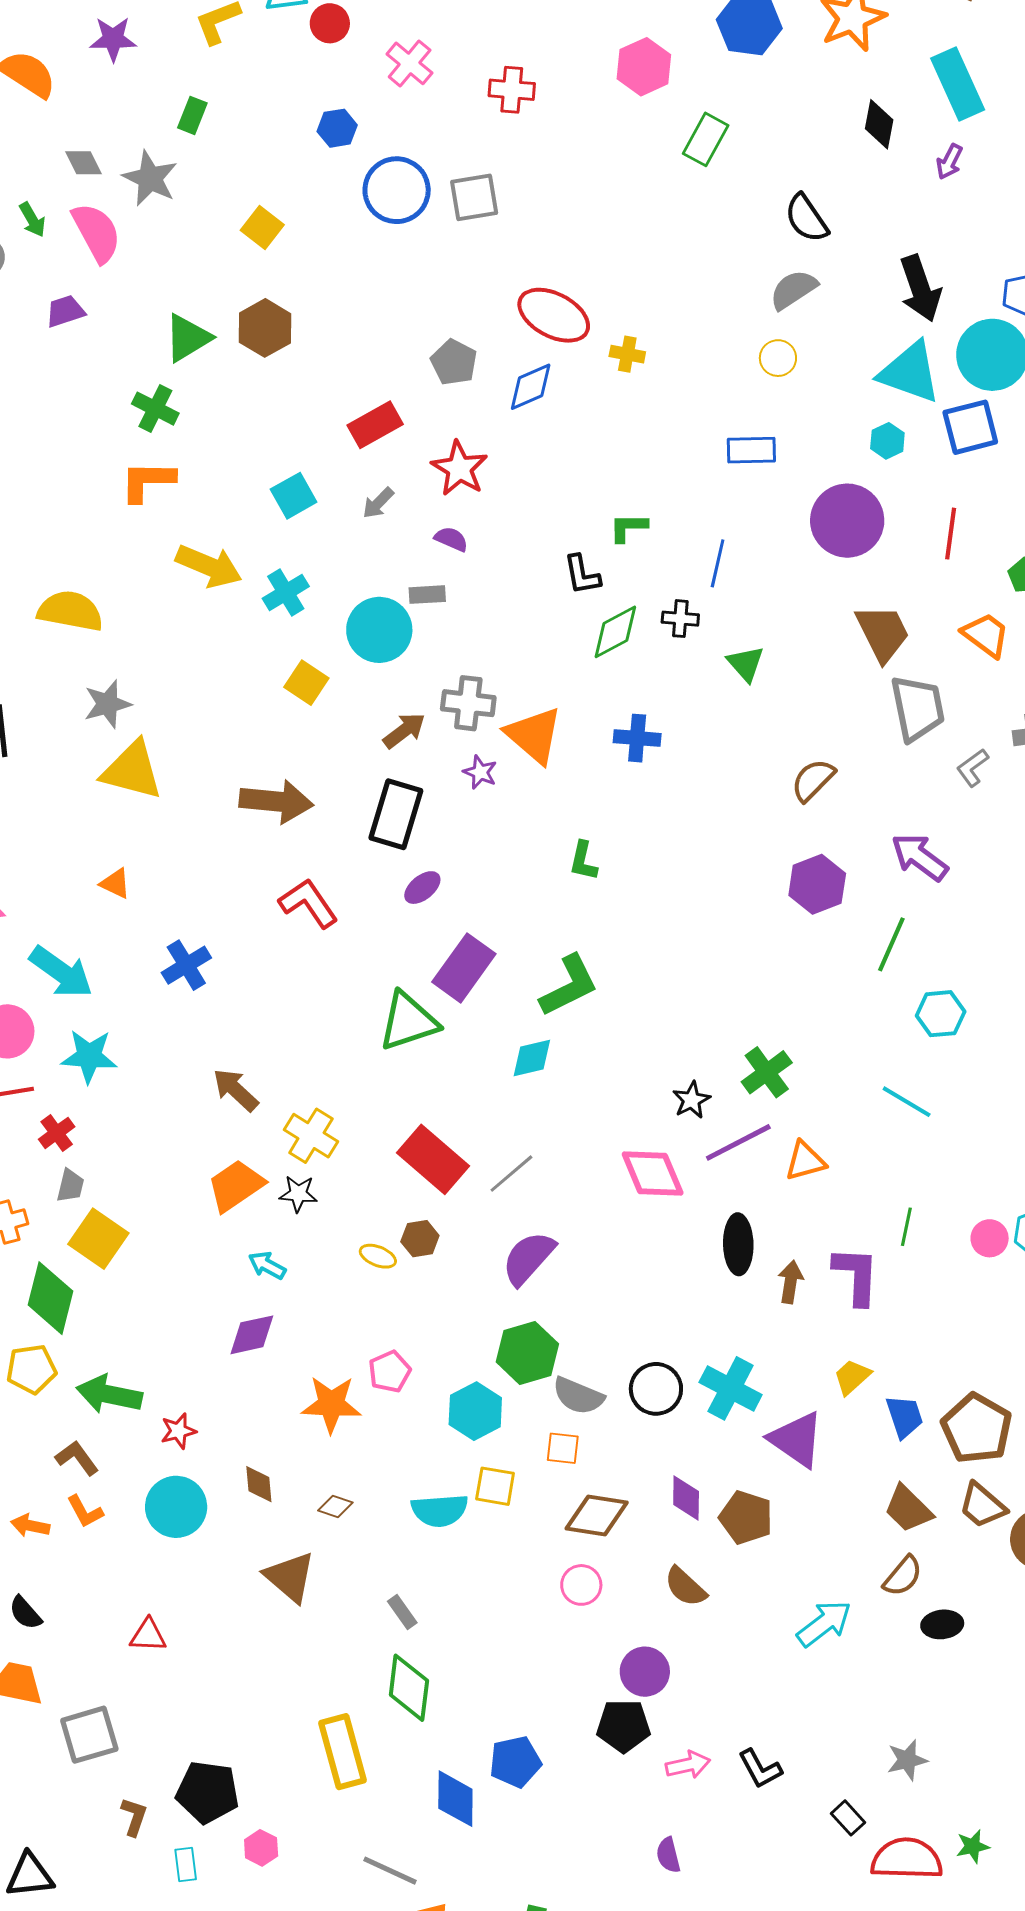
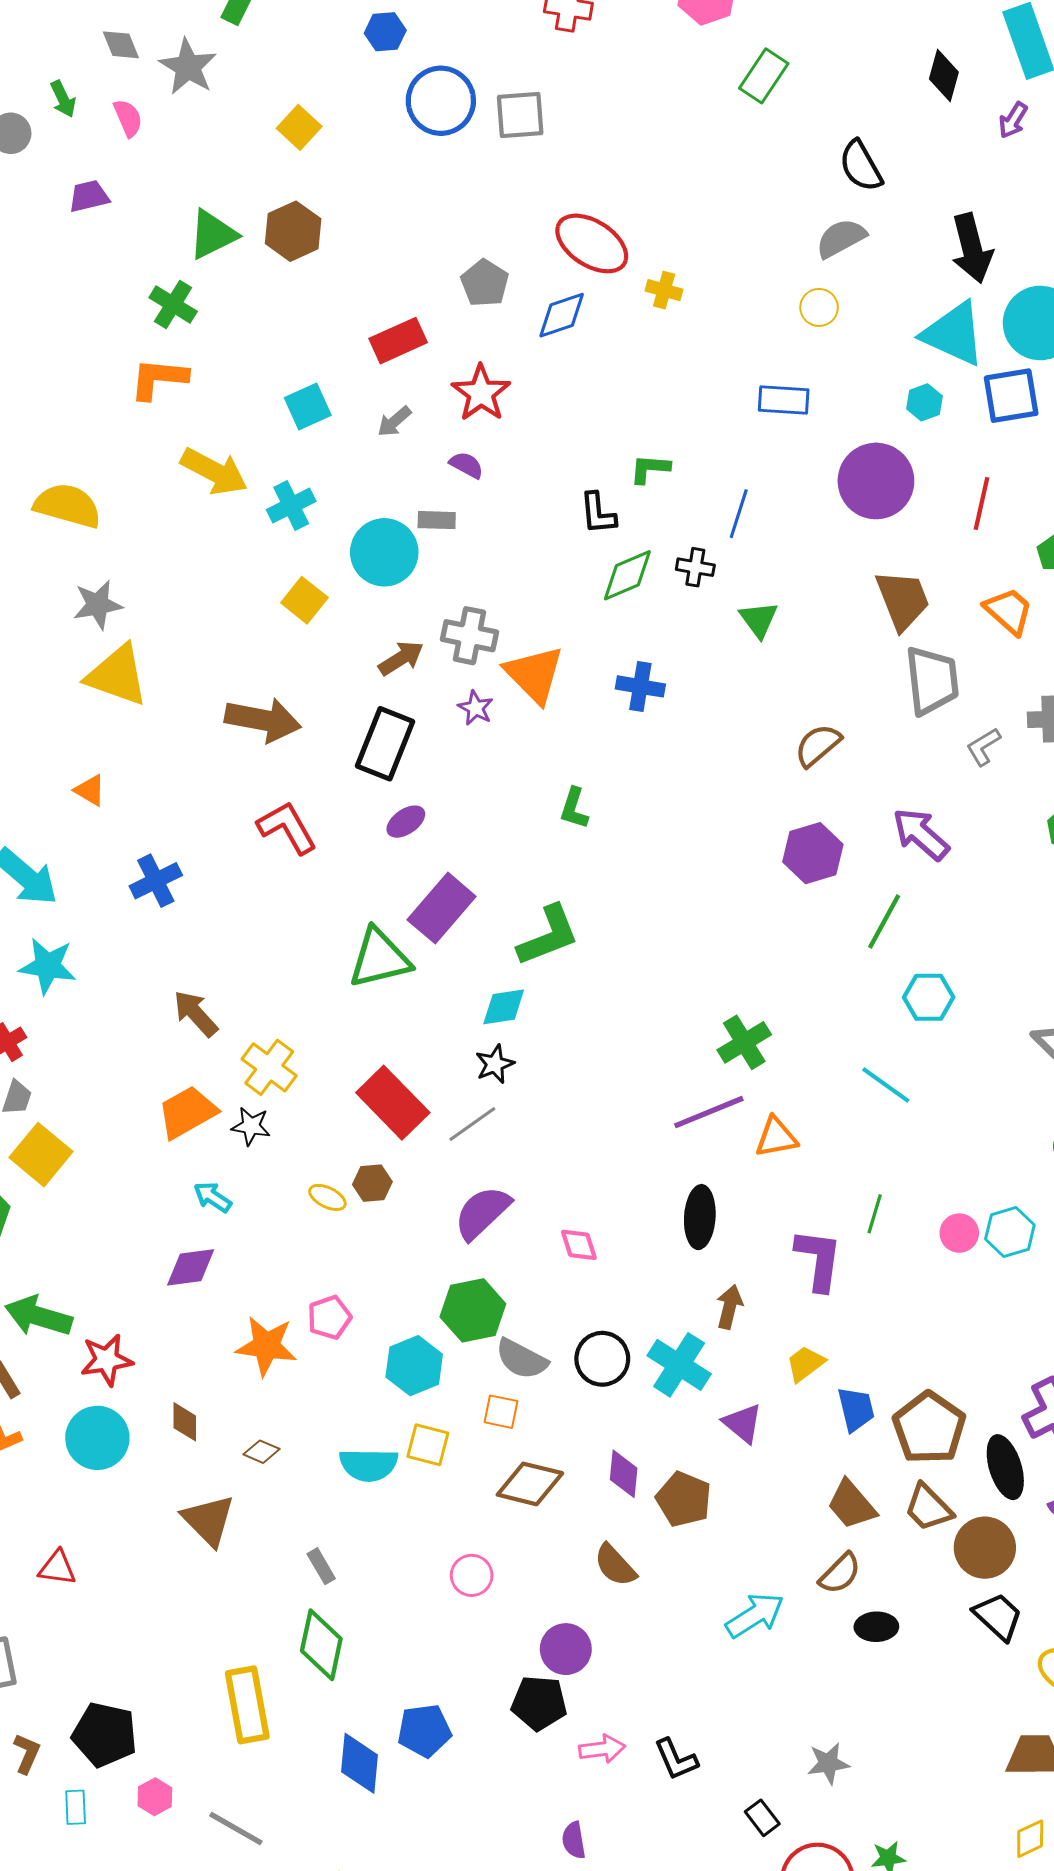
pink semicircle: (97, 233) -> (128, 118), size x0.6
black star: (692, 1100) -> (495, 1064), moved
pink diamond: (653, 1174) -> (579, 1245), moved, size x0.6
brown arrow: (790, 1282) -> (729, 1307), moved
red star: (178, 1431) -> (107, 1360), size x1.4
purple triangle: (797, 1439) -> (743, 1423), size x0.7
pink circle: (581, 1585) -> (472, 1575), moved
gray line: (390, 1871) -> (236, 1828), moved

